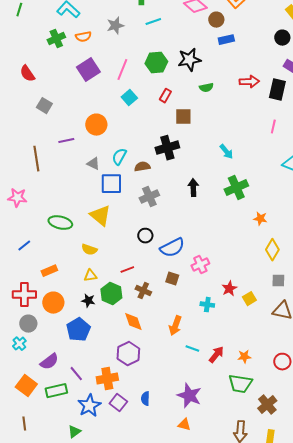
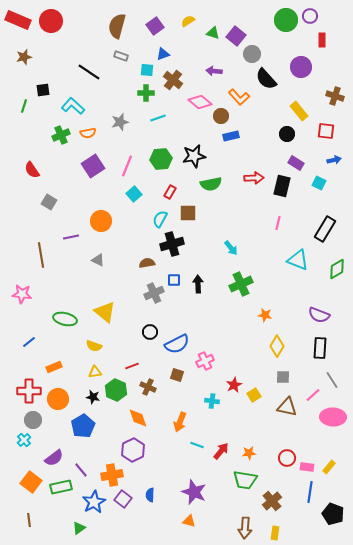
green semicircle: (206, 88) -> (211, 184), size x1.5
cyan semicircle: (119, 157) -> (160, 219), moved
blue square: (111, 184) -> (174, 280), moved, size x0.6

